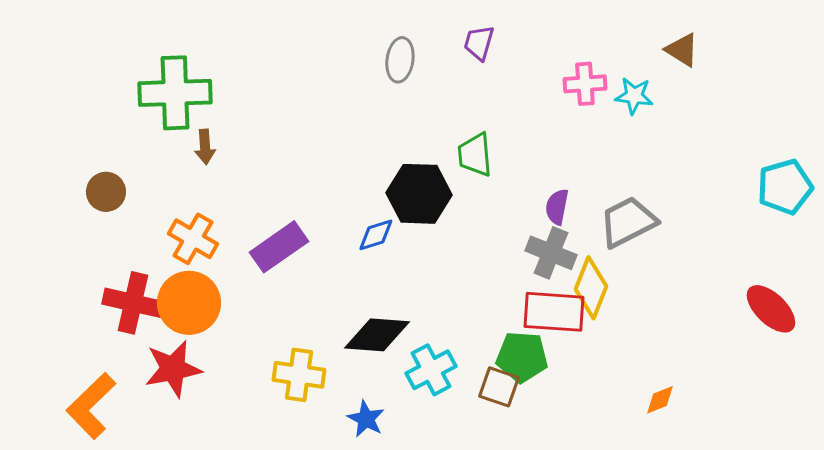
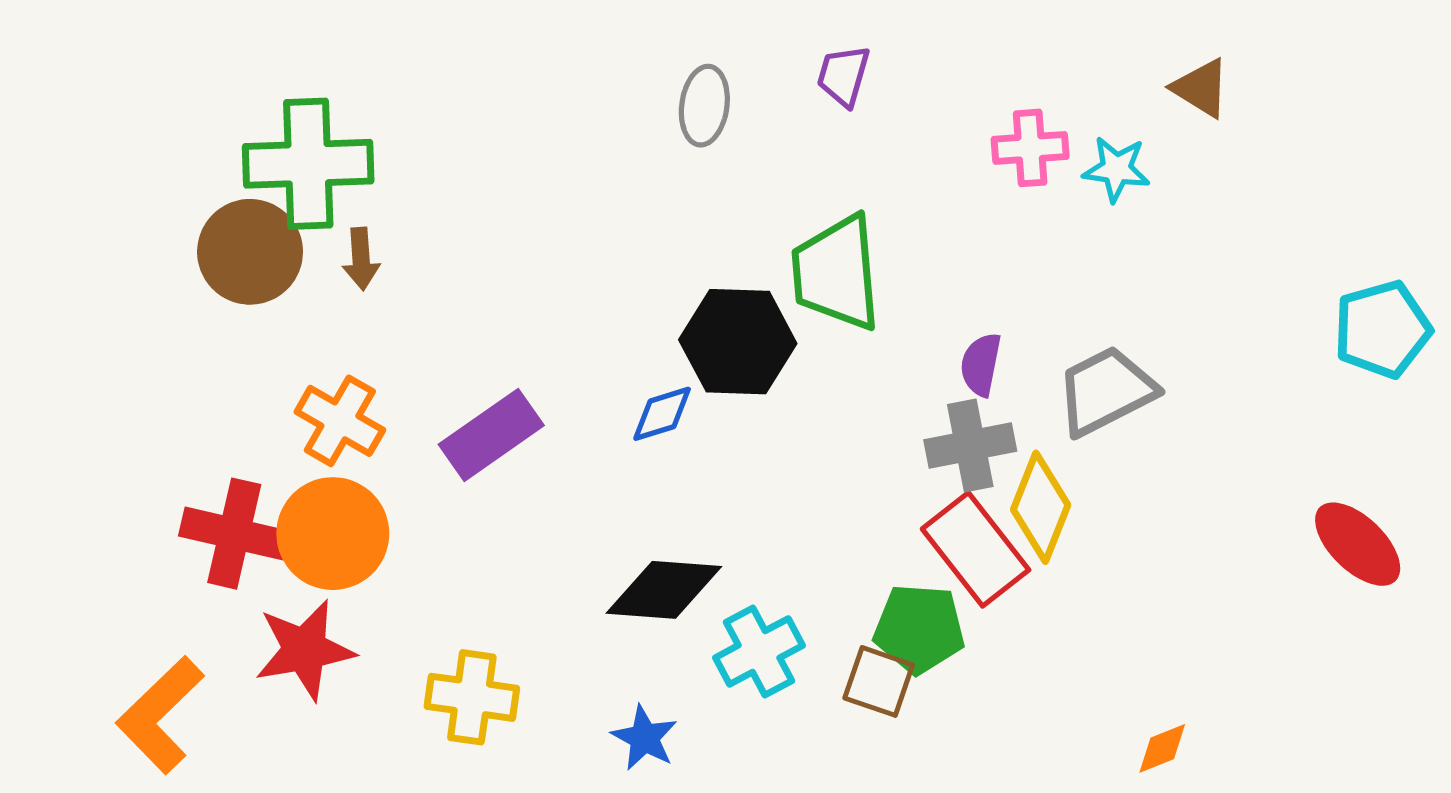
green trapezoid: (475, 155) -> (836, 273), size x1.5
brown circle: (106, 192) -> (250, 252), moved, size x1.5
gray cross: (551, 253) -> (970, 446), turned -33
red rectangle: (554, 312) -> (976, 549), turned 48
yellow cross: (299, 375) -> (472, 697), moved
orange diamond: (660, 400) -> (1162, 748), moved

